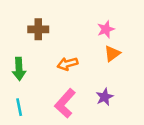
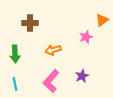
pink star: (106, 29) -> (86, 37), moved
orange triangle: (112, 54) -> (102, 20), moved

